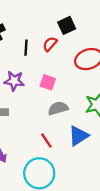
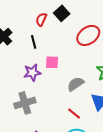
red semicircle: (50, 44) -> (41, 19), moved
pink square: (48, 82) -> (52, 62), moved

